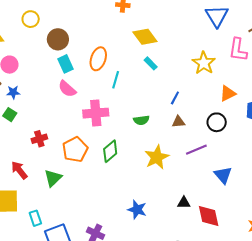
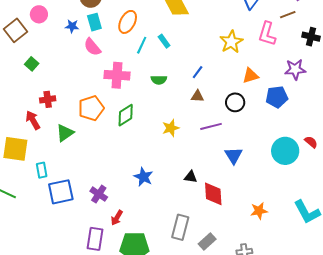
cyan rectangle: (151, 63) -> (164, 41), moved
blue star: (13, 92) -> (72, 26), moved
green semicircle: (141, 120) -> (159, 80), moved
red cross: (39, 139) -> (48, 99), moved
yellow star: (157, 157) -> (171, 128), size x0.7

